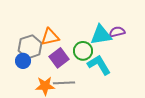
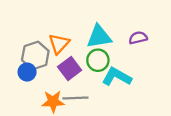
cyan triangle: (101, 35) -> (99, 37), moved
orange triangle: (50, 37) -> (59, 44), turned -36
cyan L-shape: (99, 65) -> (117, 77), turned -30

